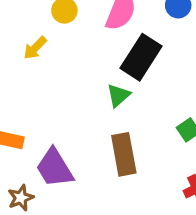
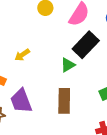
yellow arrow: (35, 48) -> (22, 55), moved

